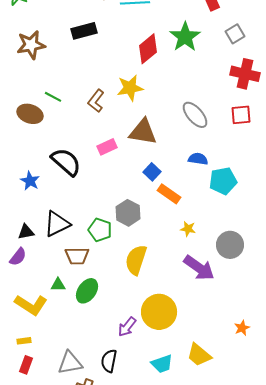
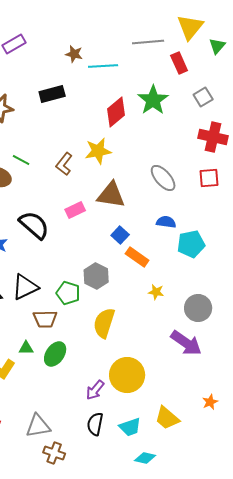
purple arrow: (199, 268) -> (186, 343), moved
orange star: (242, 328) -> (210, 402), moved
black semicircle: (109, 361) -> (95, 424), moved

